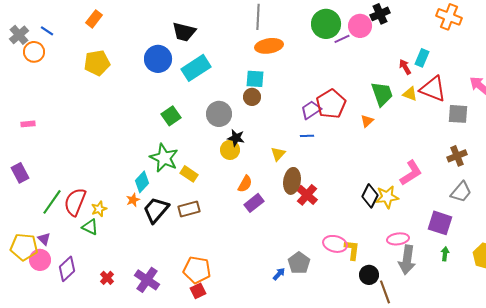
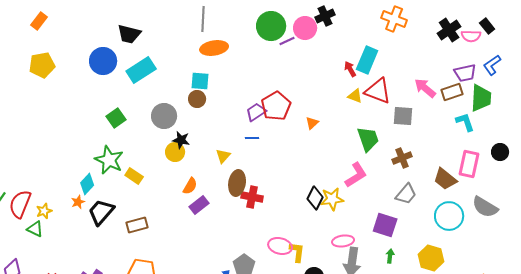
cyan rectangle: (422, 58) -> (367, 60), size x1.5
green trapezoid: (382, 94) -> (368, 139), moved
red cross: (307, 195) -> (252, 197), turned -30
brown rectangle: (189, 209) -> (137, 225), moved

